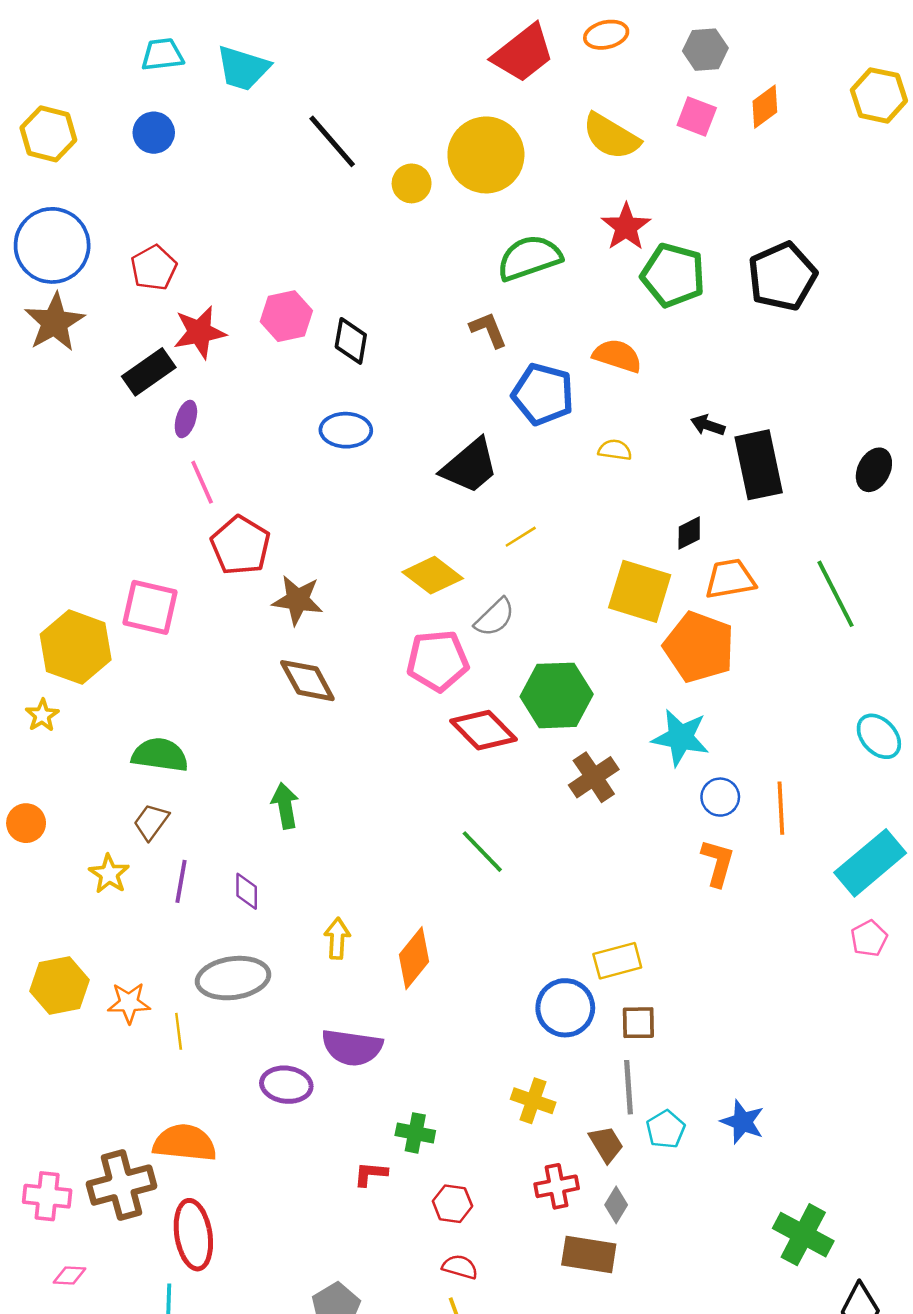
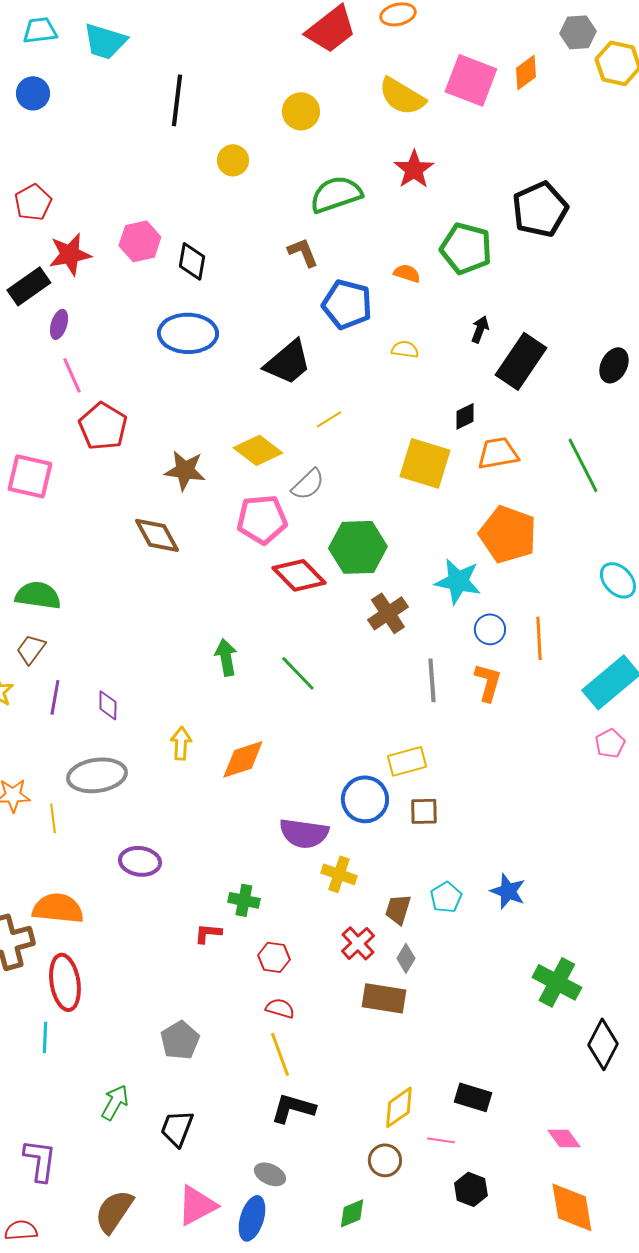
gray hexagon: (705, 50) -> (578, 32), moved
pink square: (697, 117) -> (471, 80), size x1.6
black line: (332, 141) -> (177, 100), turned 48
yellow circle: (486, 155) -> (301, 111), size x0.6
yellow circle: (412, 183) -> (233, 160), moved
green pentagon: (673, 275) -> (466, 248), moved
orange semicircle: (617, 356) -> (407, 273), size x0.7
black arrow: (708, 425) -> (480, 329), turned 92
blue ellipse: (346, 430) -> (188, 333), size x1.4
black rectangle: (759, 465) -> (521, 361), turned 46
brown star: (298, 600) -> (185, 470), moved
orange pentagon: (699, 647) -> (508, 534), moved
green arrow: (285, 806) -> (226, 657), moved
orange diamond: (414, 958) -> (243, 759), turned 33
purple semicircle: (352, 1047) -> (304, 833), moved
gray line: (628, 1087) -> (432, 680), moved
brown trapezoid: (606, 1144) -> (398, 909), turned -132
red cross: (557, 1186) -> (358, 943), turned -32

